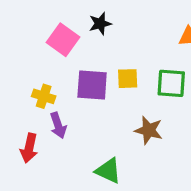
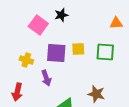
purple arrow: (58, 125) -> (46, 78), moved
brown star: (149, 130) -> (96, 94), moved

